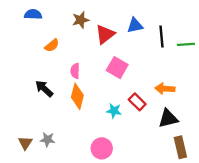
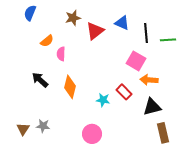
blue semicircle: (33, 14) -> (30, 13), turned -70
blue triangle: (135, 25) -> (122, 23), turned 35
pink square: (117, 68) -> (136, 61), moved
pink semicircle: (75, 71) -> (61, 54), moved

